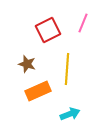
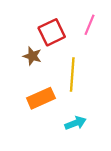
brown star: (27, 64) -> (32, 56), moved

